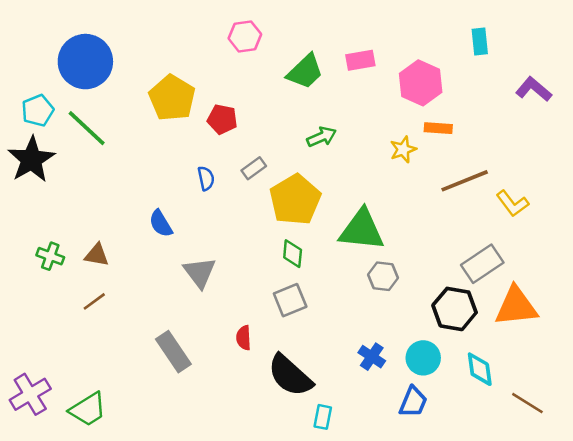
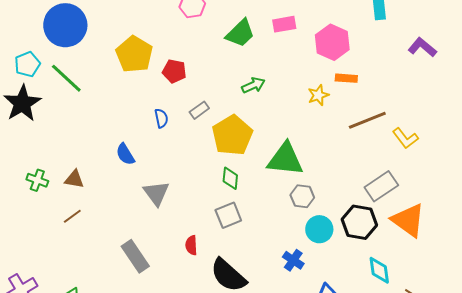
orange triangle: (516, 306) -> (408, 220), turned 42
cyan circle: (423, 358) -> (319, 229), moved

